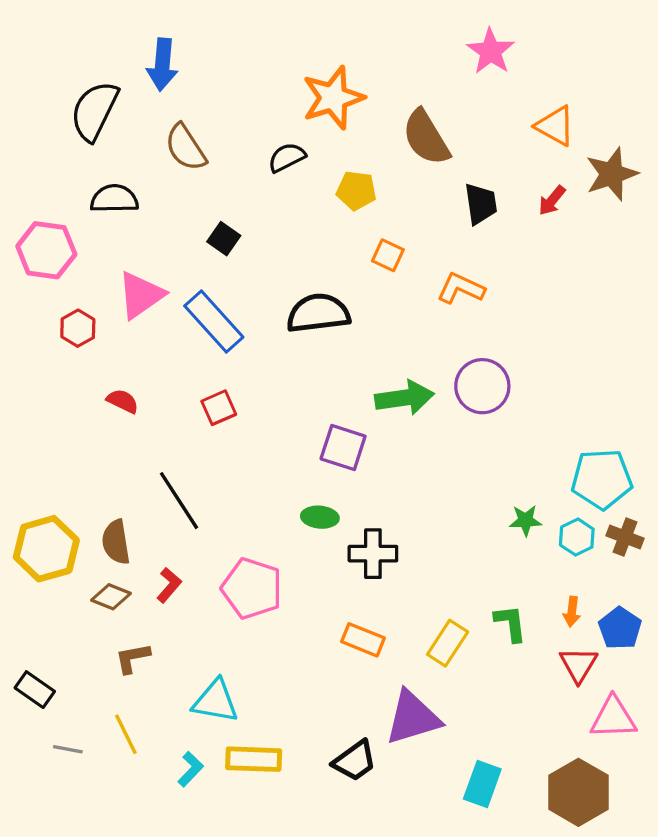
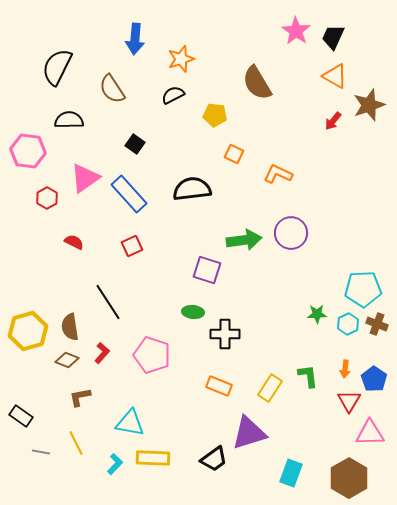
blue arrow: (162, 65) -> (135, 39), moved
orange star: (333, 98) -> (181, 59), moved, size x0.7
black trapezoid: (481, 204) -> (333, 37), moved, turned -148

